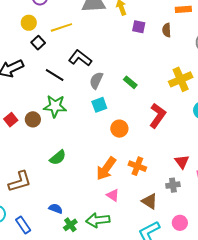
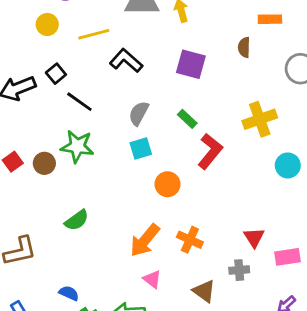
purple square: (139, 27) -> (191, 64), moved, size x1.5
black square: (38, 43) -> (56, 74), moved
black L-shape: (80, 58) -> (126, 61), moved
red L-shape: (158, 116) -> (210, 151), moved

